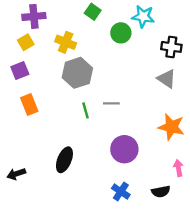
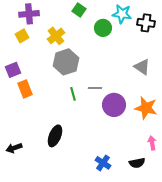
yellow cross: (66, 42) -> (56, 36), turned 30
black cross: (171, 47) -> (146, 23), moved
purple square: (20, 70) -> (13, 70), moved
purple circle: (124, 149) -> (114, 105), moved

